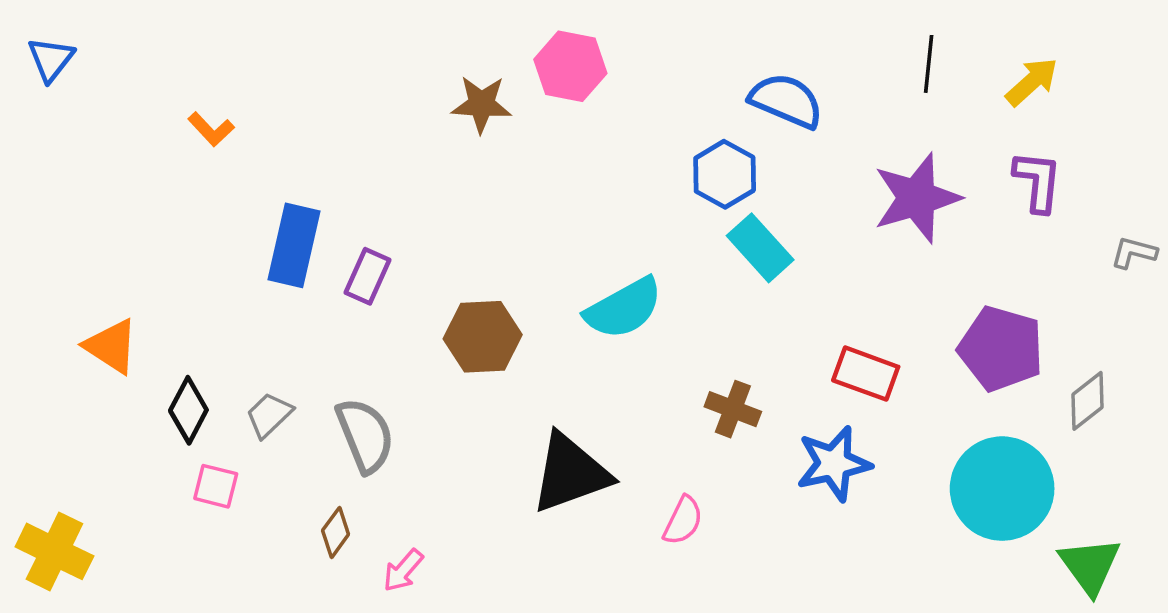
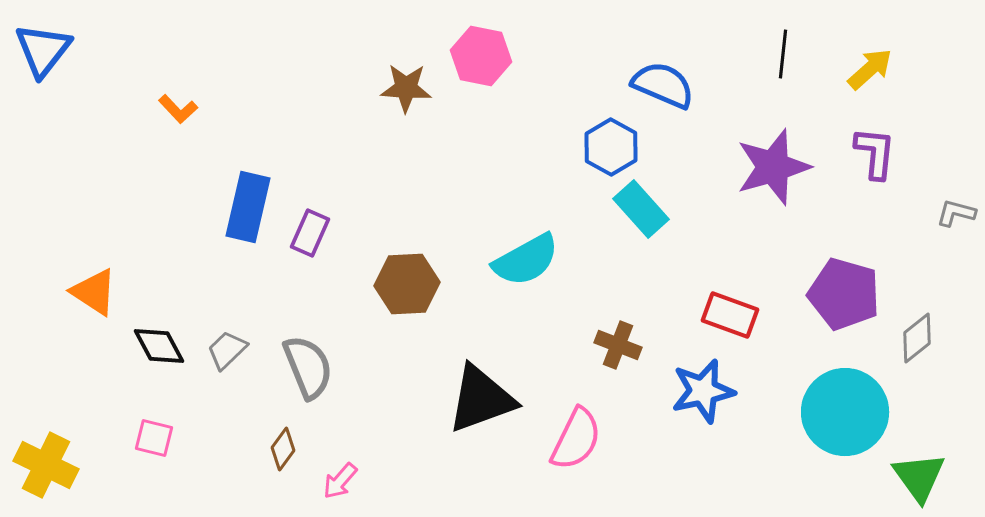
blue triangle: (51, 59) -> (43, 50), size x1.4
black diamond: (188, 410) -> (159, 346), turned -56
pink square: (216, 486) -> (154, 438), moved
pink semicircle: (683, 521) -> (576, 439), size x1.5

